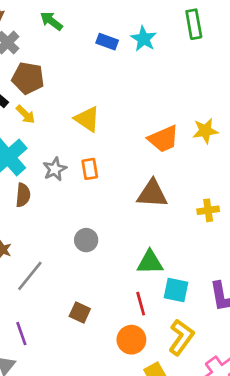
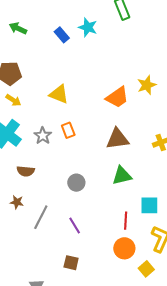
blue rectangle: (107, 42) -> (62, 35), turned 42
brown semicircle: (23, 195) -> (26, 171), moved, turned 102
green triangle: (150, 262) -> (122, 176), moved
red line: (141, 304) -> (126, 221), turned 30
brown square: (80, 313) -> (71, 263), moved
purple line: (21, 334) -> (75, 226), moved

